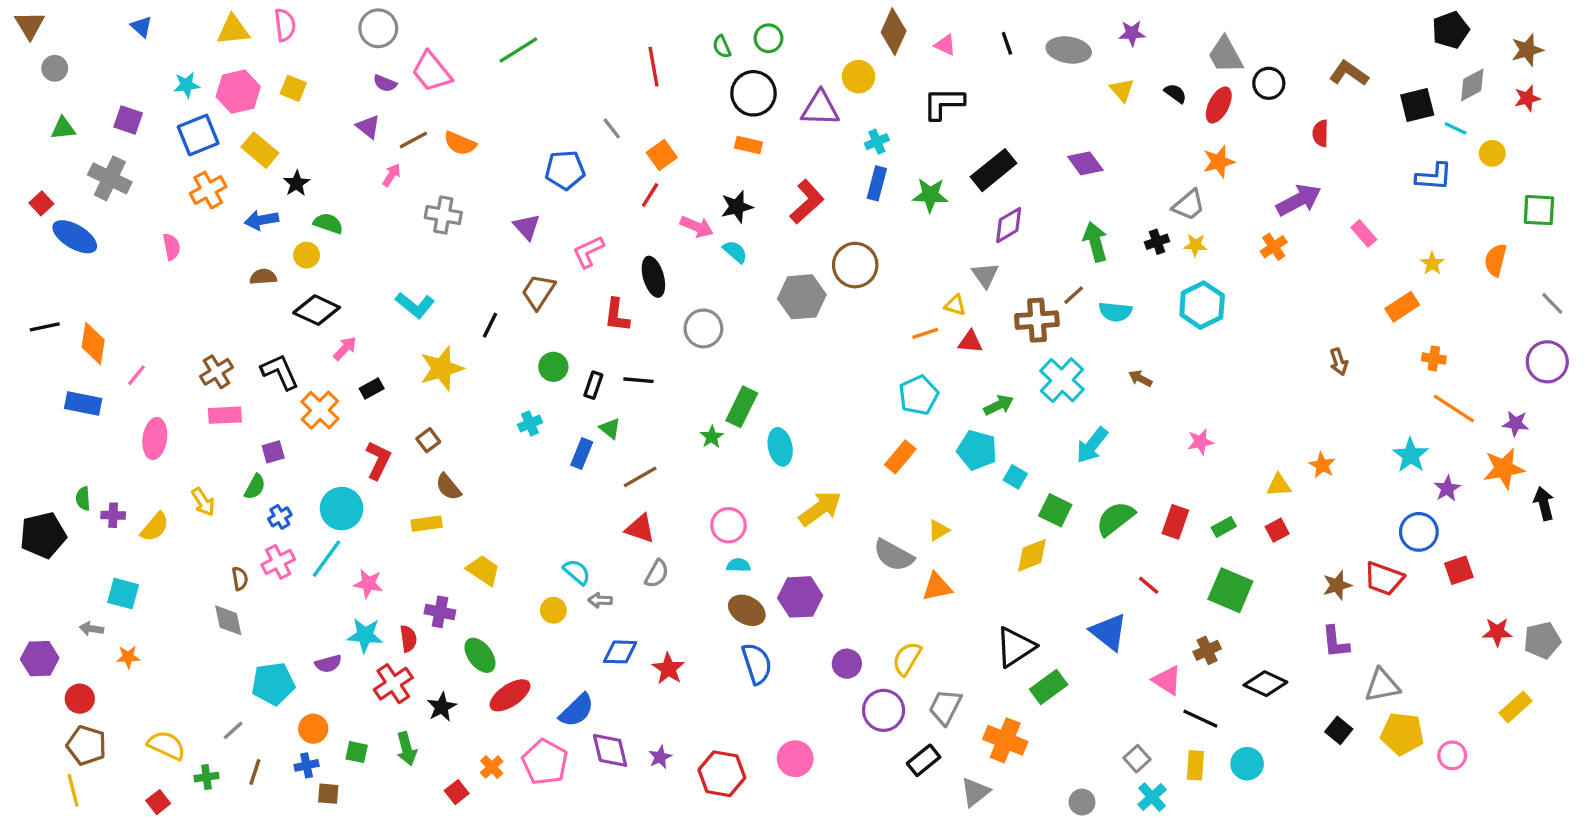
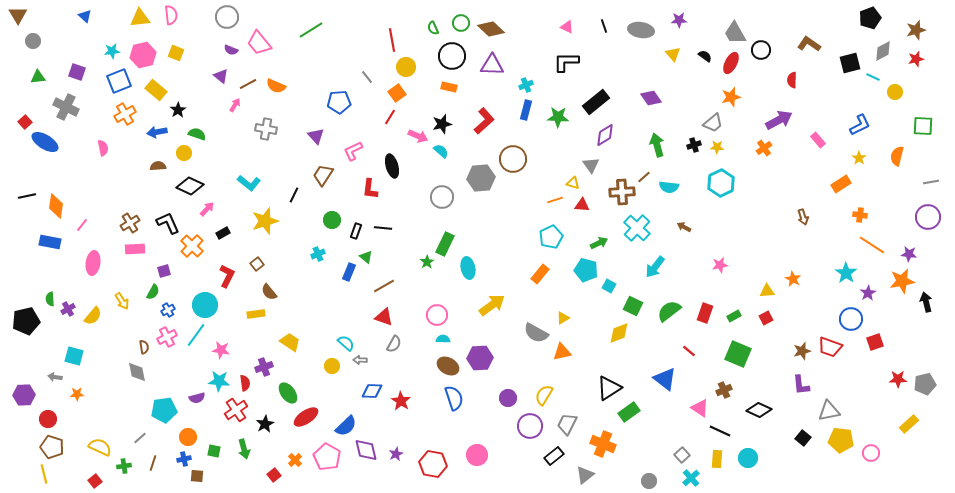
brown diamond: (894, 32) -> (491, 29), moved, turned -72
yellow circle: (859, 77) -> (406, 67), moved
blue L-shape: (1434, 177) -> (860, 125), moved, turned -30
gray line: (1552, 303) -> (931, 182), turned -56
gray circle: (703, 328) -> (442, 197), moved
purple cross: (113, 515) -> (68, 309), turned -32
purple cross: (440, 612) -> (264, 367), turned -30

